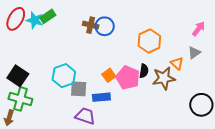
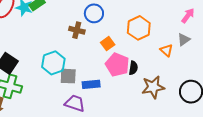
brown cross: (91, 25) -> (77, 30), moved
black semicircle: (144, 71) -> (133, 68), moved
orange square: (109, 75) -> (108, 44), moved
brown star: (164, 78) -> (153, 87), moved

